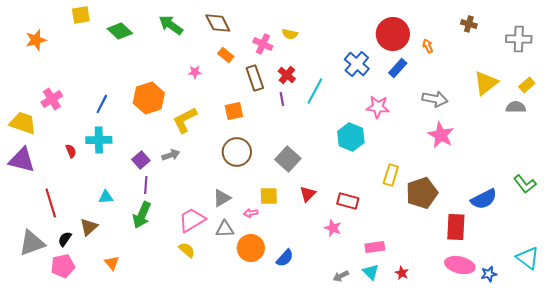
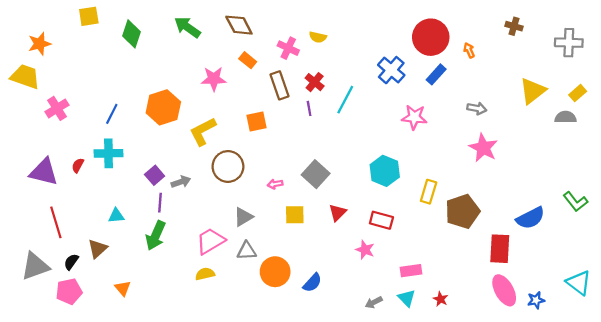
green diamond: (120, 31) -> (132, 34), turned 65
pink star: (195, 72) -> (214, 79), size x1.6
gray arrow: (435, 99) -> (477, 108), size x0.7
yellow trapezoid: (23, 123) -> (25, 77), moved
cyan hexagon: (351, 137) -> (385, 171), moved
red semicircle: (71, 151) -> (78, 165), turned -128
brown circle: (237, 152) -> (228, 166), moved
gray arrow: (171, 155) -> (181, 182), moved
purple triangle: (22, 160) -> (44, 172), moved
pink arrow: (251, 213) -> (275, 184), moved
yellow semicircle: (187, 250) -> (205, 274), turned -54
pink ellipse: (460, 265) -> (504, 290), turned 48

